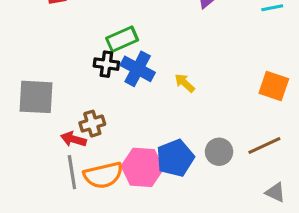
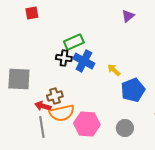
gray circle: (219, 152) -> (125, 128), moved
blue pentagon: (175, 158) -> (133, 90), moved
orange semicircle: (103, 175) -> (62, 113), moved

